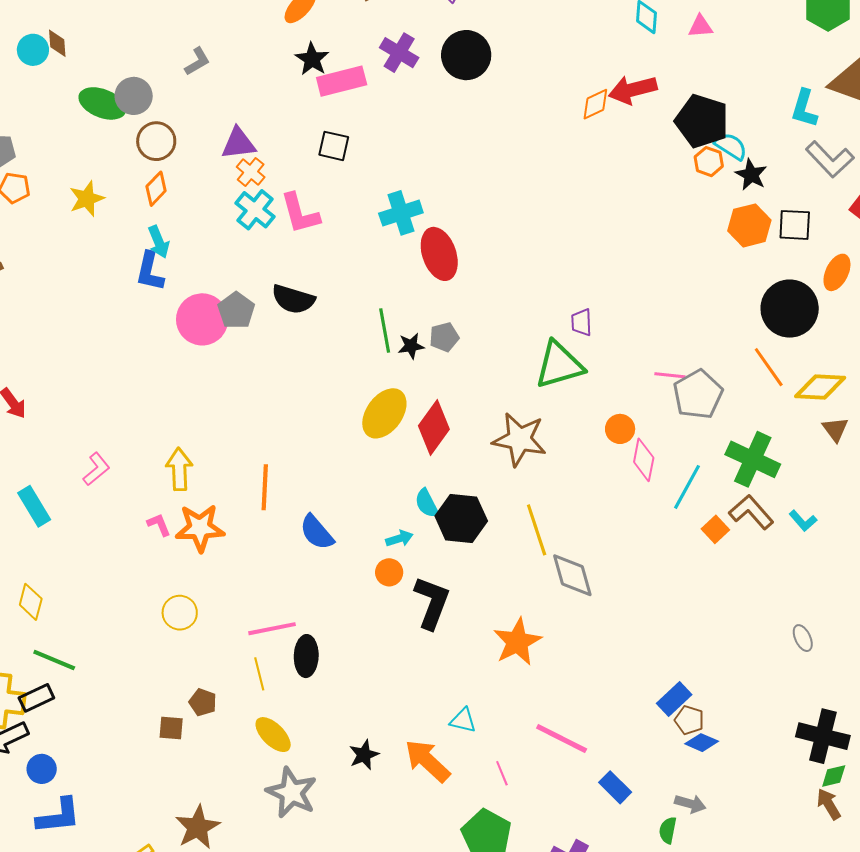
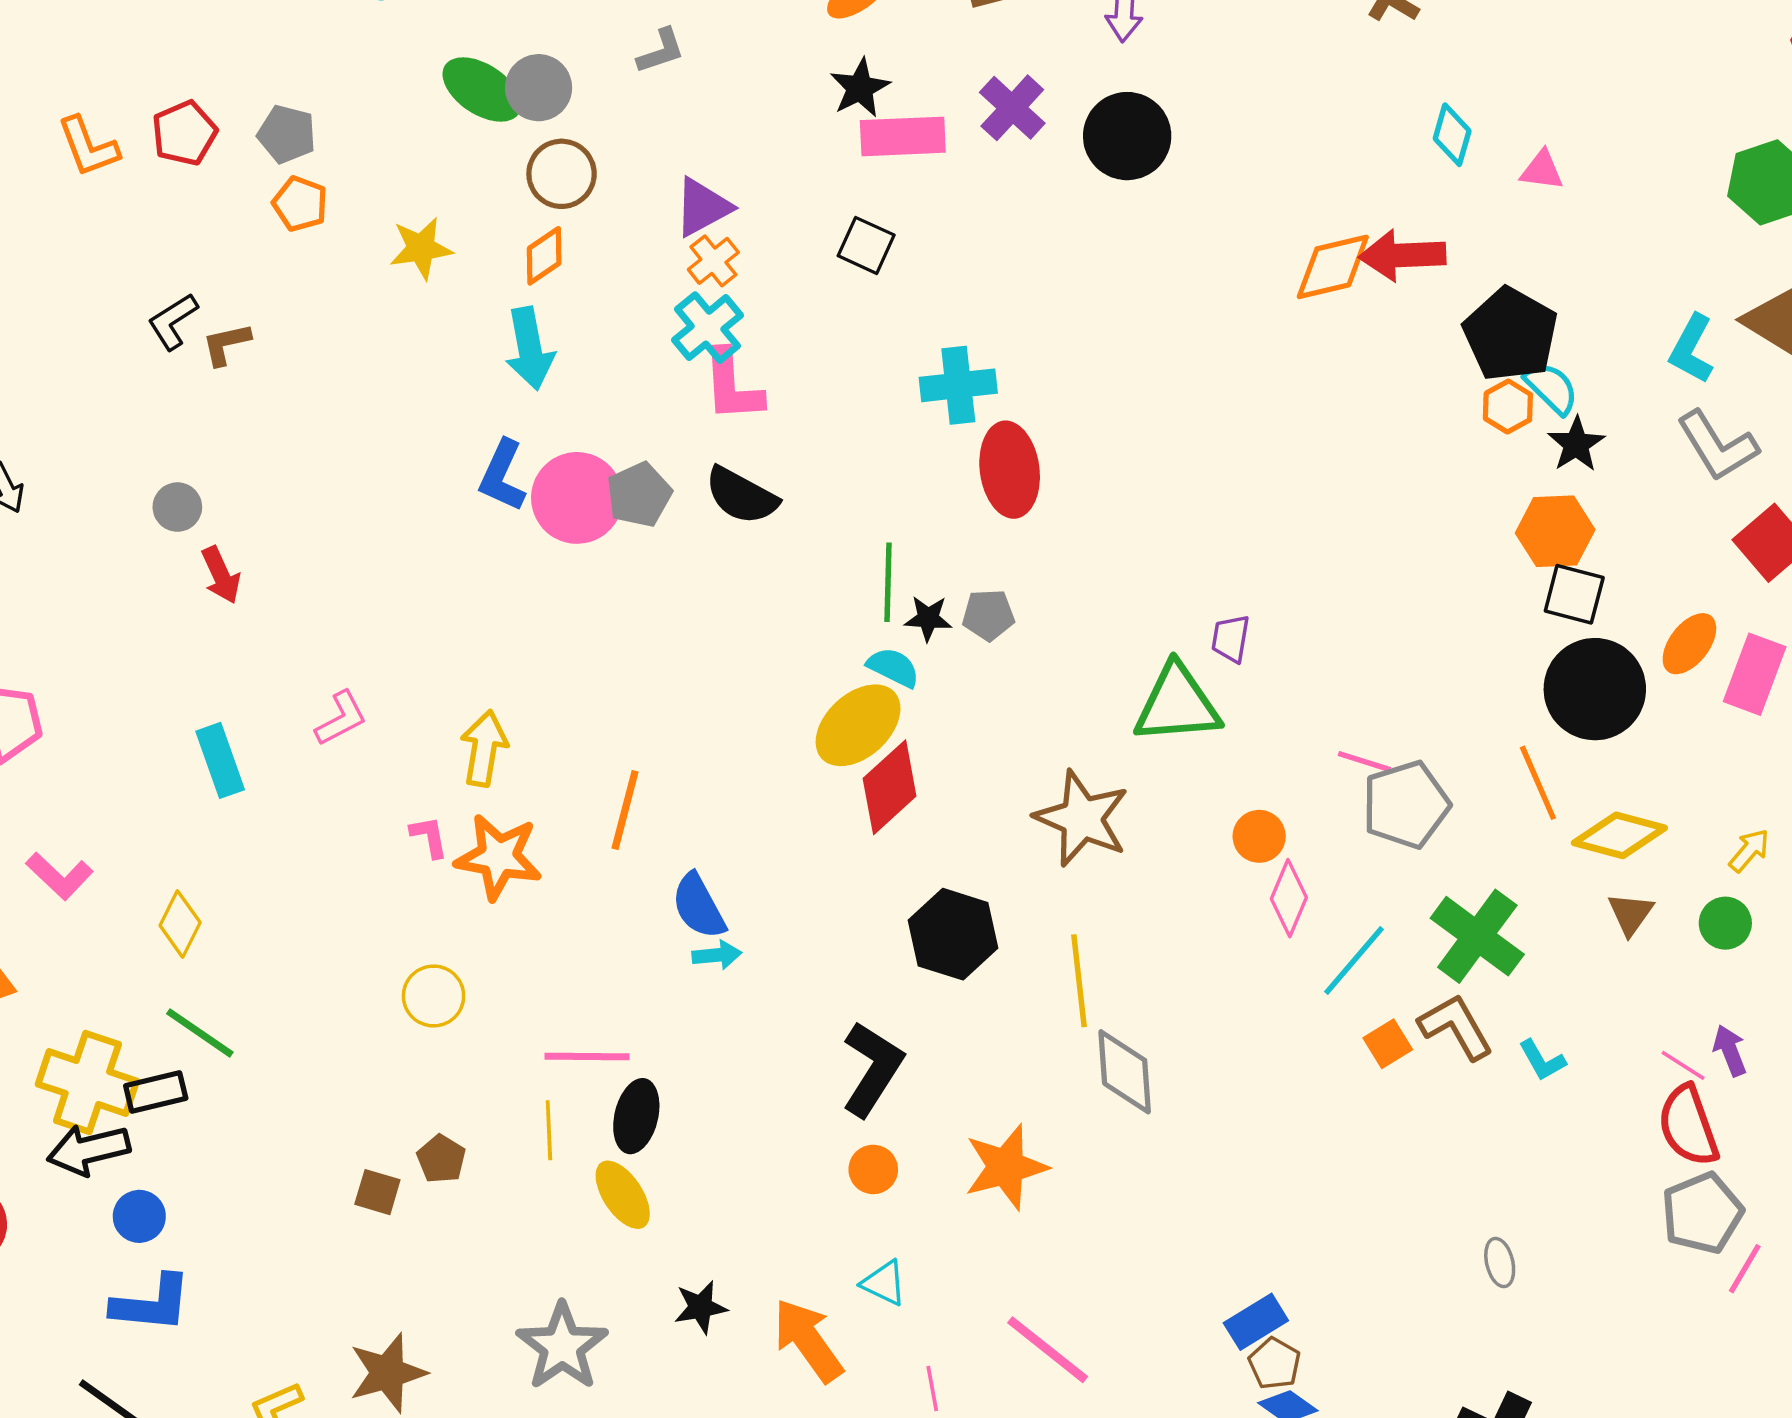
orange diamond: (595, 104) -> (1333, 267), size x1.4
purple triangle: (238, 143) -> (703, 207), turned -33
pink L-shape: (300, 213) -> (732, 386), moved
black square: (795, 225) -> (1574, 594), moved
cyan arrow: (159, 242) -> (530, 348), size x1.4
blue L-shape: (150, 271) -> (502, 476), moved
red diamond: (434, 427) -> (890, 787), moved
cyan semicircle: (427, 503) -> (893, 667), moved, turned 132
cyan arrow: (399, 539) -> (717, 955), moved
orange circle: (389, 572) -> (873, 1169), moved
yellow ellipse: (273, 735) -> (623, 1195), moved

